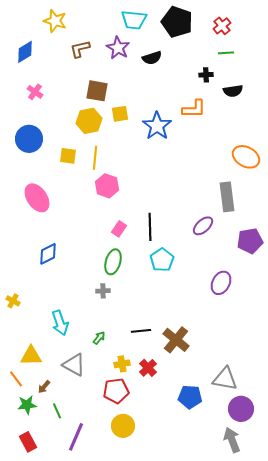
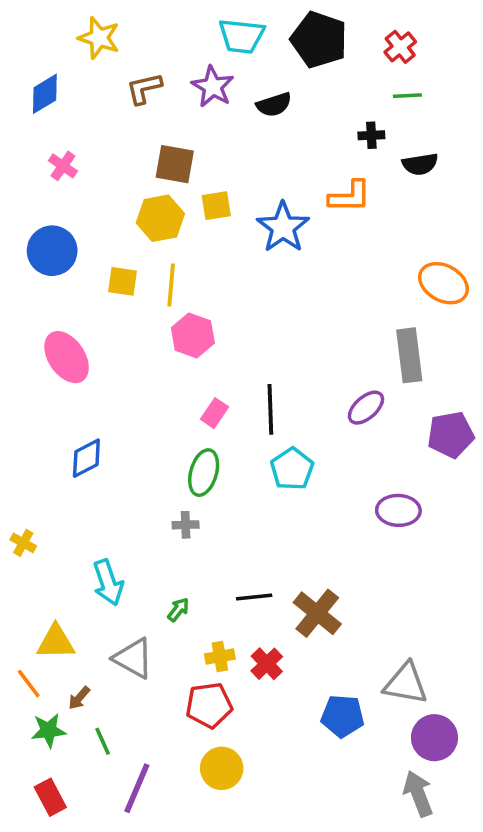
purple ellipse: (221, 283) -> (398, 510), turned 65

